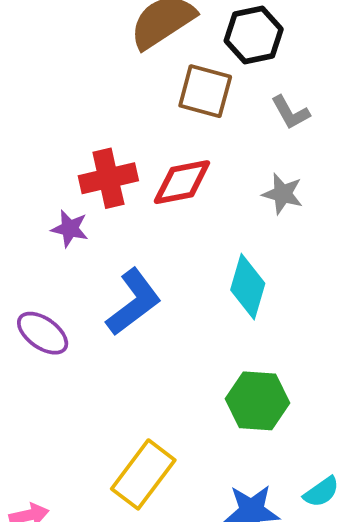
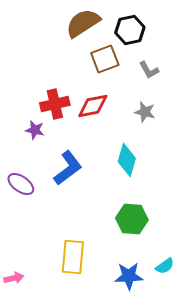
brown square: (205, 91) -> (105, 59), turned -36
yellow rectangle: (143, 474) -> (73, 257), turned -32

